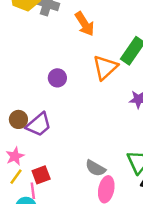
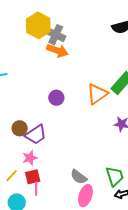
orange arrow: (85, 24) -> (57, 51), moved, turned -45
pink star: (15, 156) -> (30, 158), moved
pink line: (33, 191) -> (36, 189), moved

